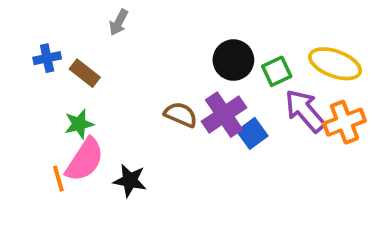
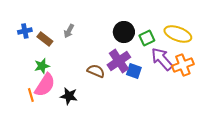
gray arrow: (119, 22) -> (69, 31), moved
brown semicircle: (181, 115) -> (96, 71), moved
blue square: (252, 133) -> (134, 71), turned -35

